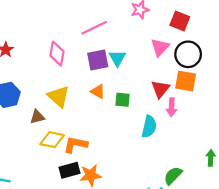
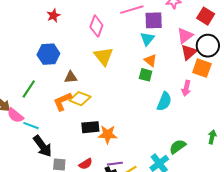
purple square: (98, 60) -> (154, 20), moved
red triangle: (160, 89) -> (189, 52), moved
orange triangle: (98, 91) -> (150, 60), moved
yellow triangle: (59, 96) -> (104, 56), moved
orange L-shape: (75, 145) -> (62, 101), moved, turned -45

